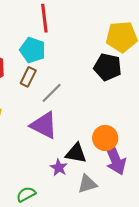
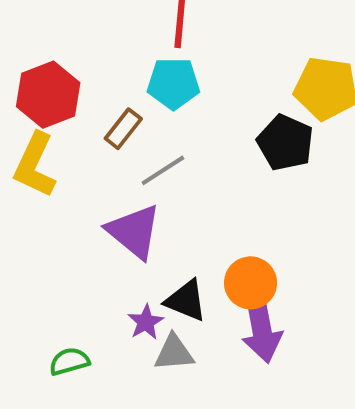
cyan pentagon: (33, 50) -> (173, 83), moved, turned -30
gray triangle: (87, 184) -> (174, 353), moved

